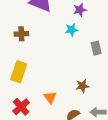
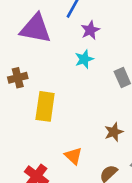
yellow rectangle: (19, 72) -> (45, 106), moved

